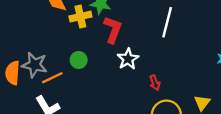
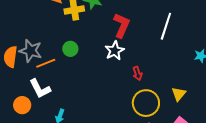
white line: (167, 22) -> (166, 26), moved
red L-shape: (113, 30) -> (122, 25), moved

